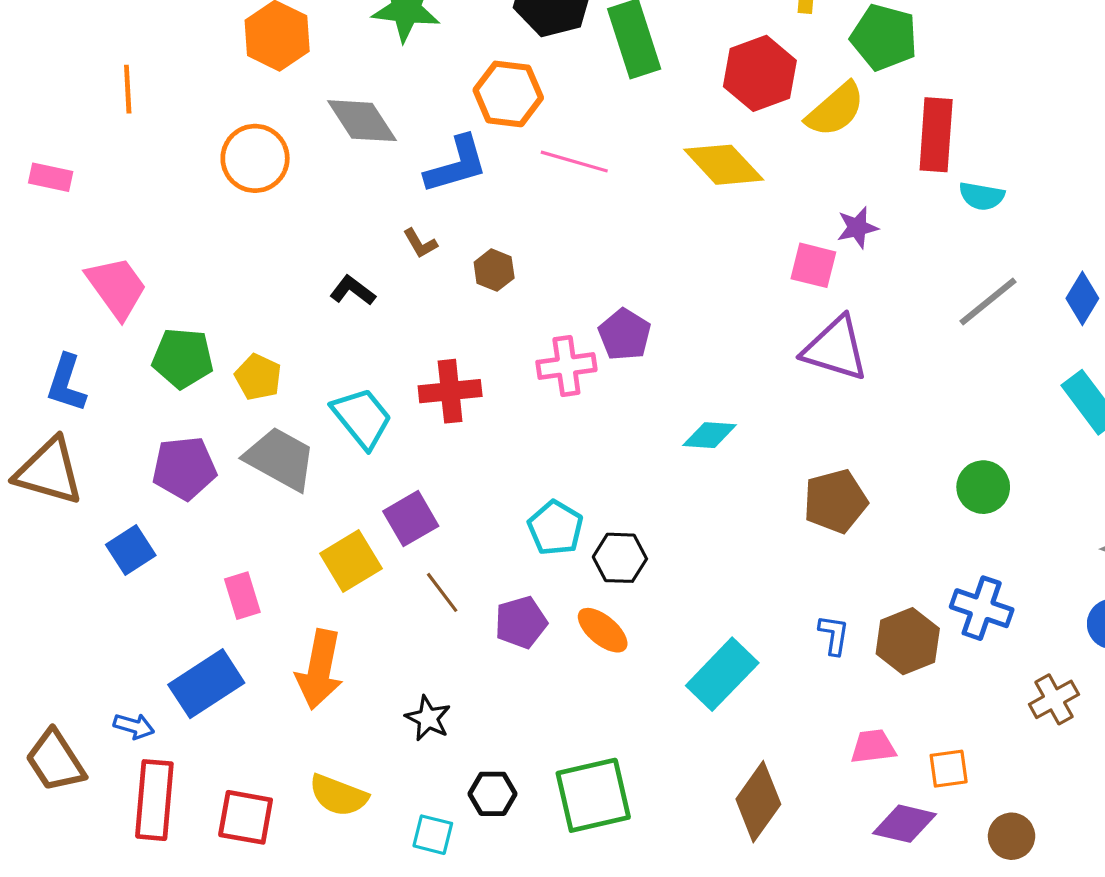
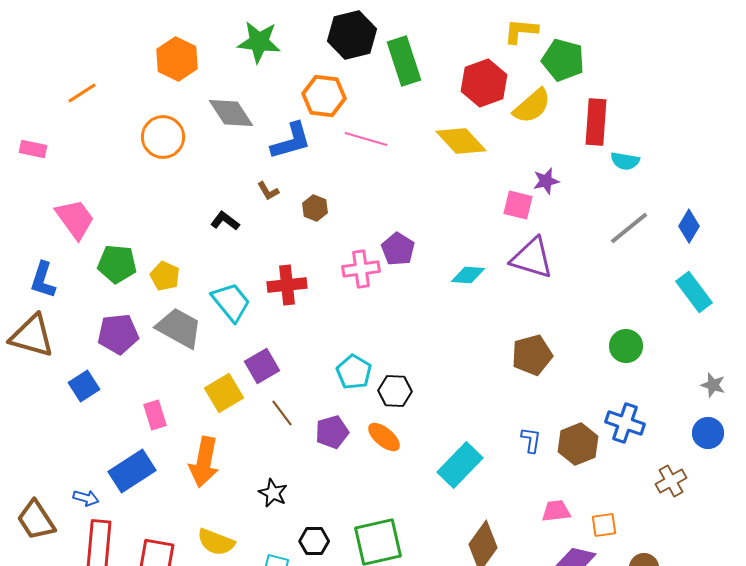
orange line: (128, 89) -> (82, 93), turned 60
cyan diamond: (710, 435) -> (468, 275), moved

